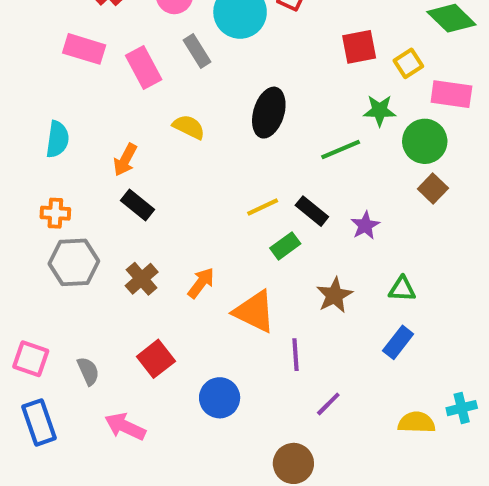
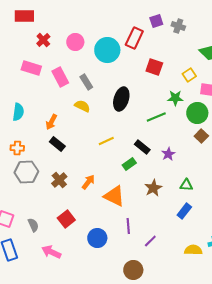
red square: (359, 47) -> (154, 67), moved, turned 30
gray rectangle: (197, 51) -> (86, 82), moved
yellow line: (263, 207) -> (106, 141), moved
purple line: (295, 355) -> (128, 226), moved

